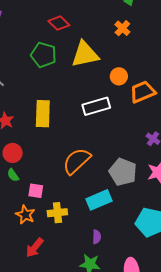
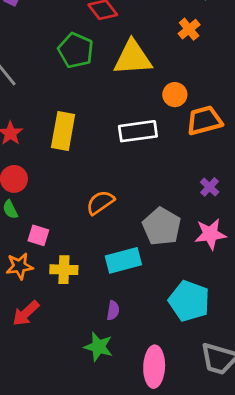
orange semicircle: (77, 161) -> (100, 203), size x0.7
orange star: (25, 215) -> (19, 266), turned 30

